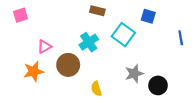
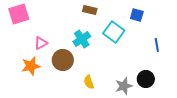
pink square: (21, 15) -> (19, 14), size x1.5
blue line: (181, 38) -> (157, 45), moved
gray star: (134, 74) -> (124, 86), moved

